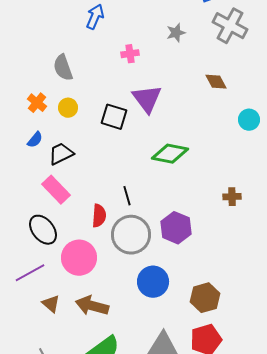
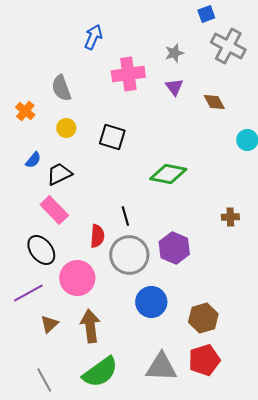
pink cross: (130, 54) -> (128, 74), size x1.8
purple triangle: (147, 99) -> (174, 87), moved, size x0.6
orange cross: (37, 103) -> (25, 111), moved
brown triangle: (51, 304) -> (49, 324), turned 36
brown arrow: (92, 306) -> (90, 326), turned 68

